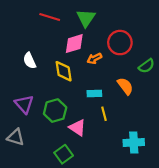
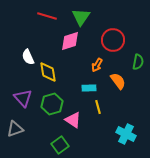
orange arrow: (94, 58) -> (97, 65), moved, turned -32
green semicircle: (147, 66) -> (138, 62), turned -42
yellow diamond: (64, 71) -> (48, 72), moved
gray triangle: (16, 137) -> (15, 129), turned -36
cyan cross: (134, 142) -> (126, 134), turned 30

